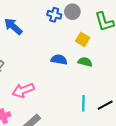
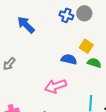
yellow square: (83, 39) -> (86, 46), moved
pink arrow: (23, 90) -> (56, 86), moved

